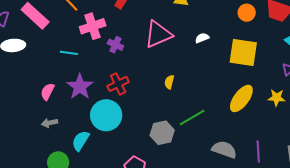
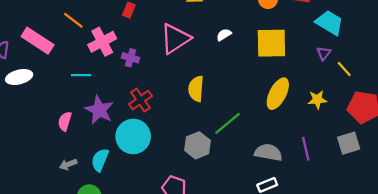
yellow semicircle: (169, 82) -> (196, 89), size x1.6
yellow star: (277, 98) -> (317, 100), moved
gray arrow: (50, 123) -> (68, 164), moved
cyan semicircle: (81, 141) -> (100, 160), moved

